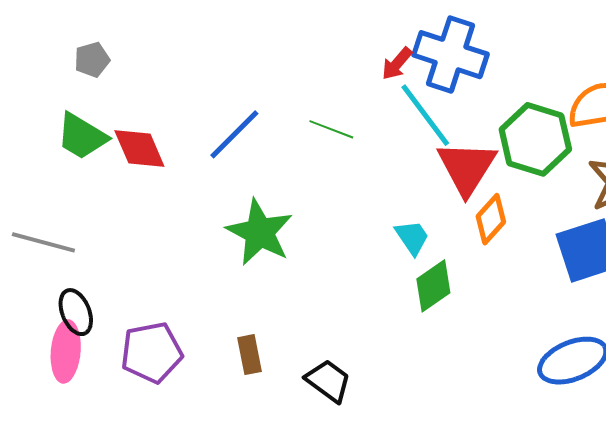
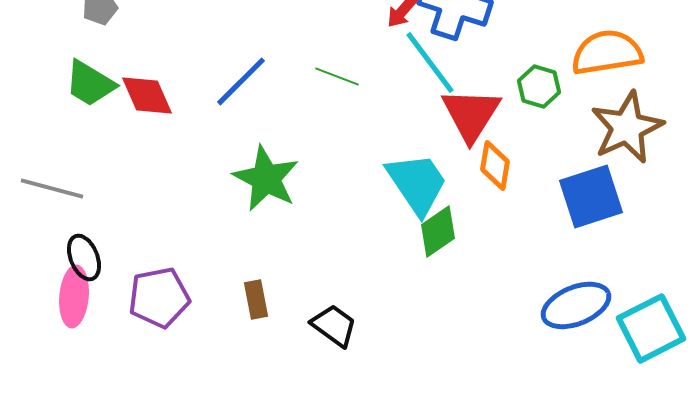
green hexagon: (535, 139) -> (539, 86), size x0.6
orange diamond: (491, 219) -> (495, 165), turned -33
cyan trapezoid: (412, 237) -> (417, 183), size x1.8

